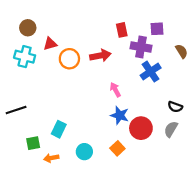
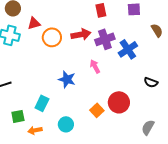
purple cross: (141, 47) -> (105, 39), moved, turned -30
blue star: (120, 115) -> (67, 79), moved
gray semicircle: (171, 129) -> (148, 127), moved
orange square: (117, 148) -> (97, 110), moved

